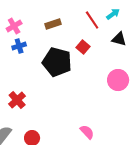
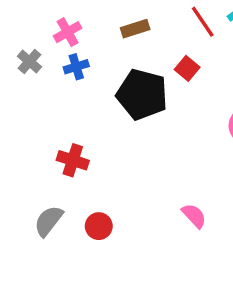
red cross: (17, 100) -> (73, 160), turned -30

